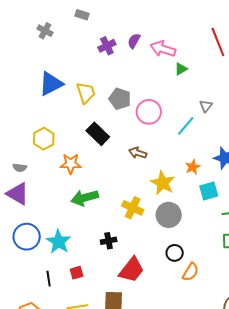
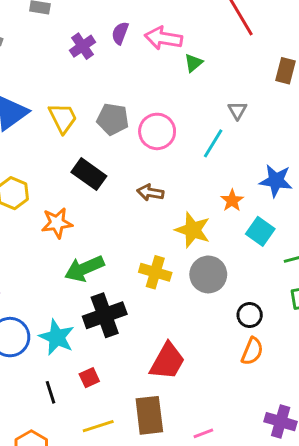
cyan square: (209, 191) -> (260, 231), turned -30
black cross: (109, 241) -> (105, 315), moved, size x1.8
black circle: (175, 253) -> (250, 315), moved

